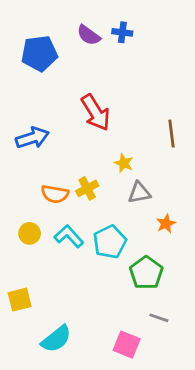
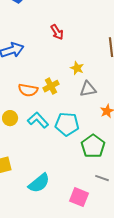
red arrow: (96, 112) -> (57, 32), size x0.6
cyan pentagon: (110, 242) -> (67, 124), turned 30
cyan semicircle: (56, 339) -> (39, 183), moved

